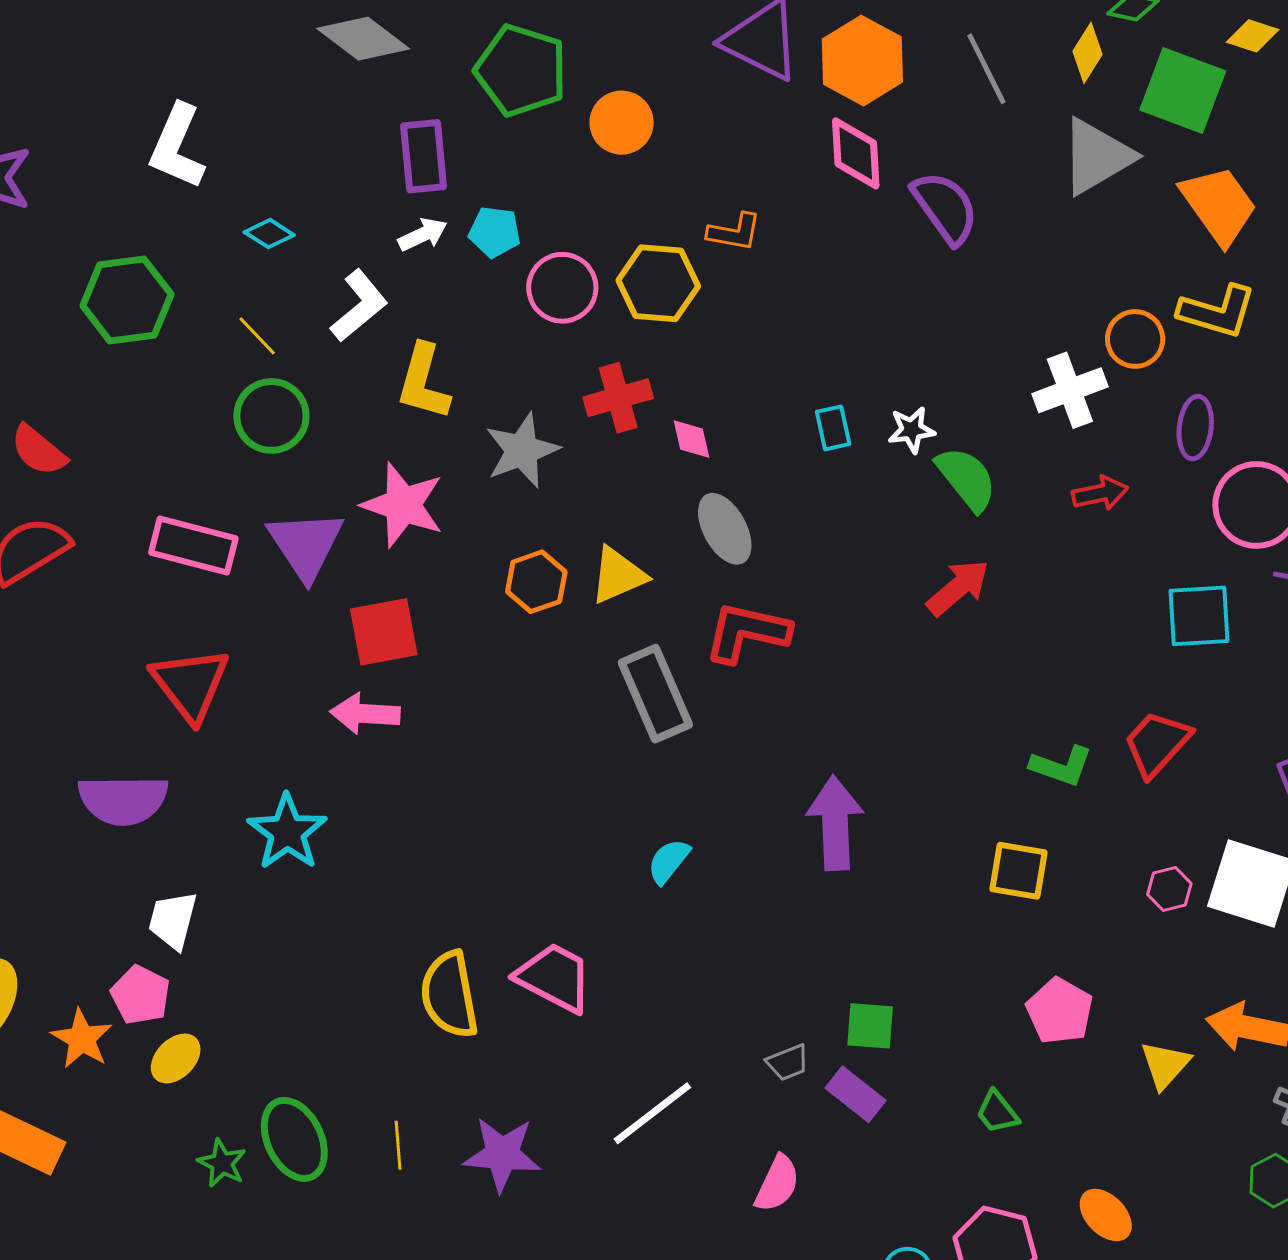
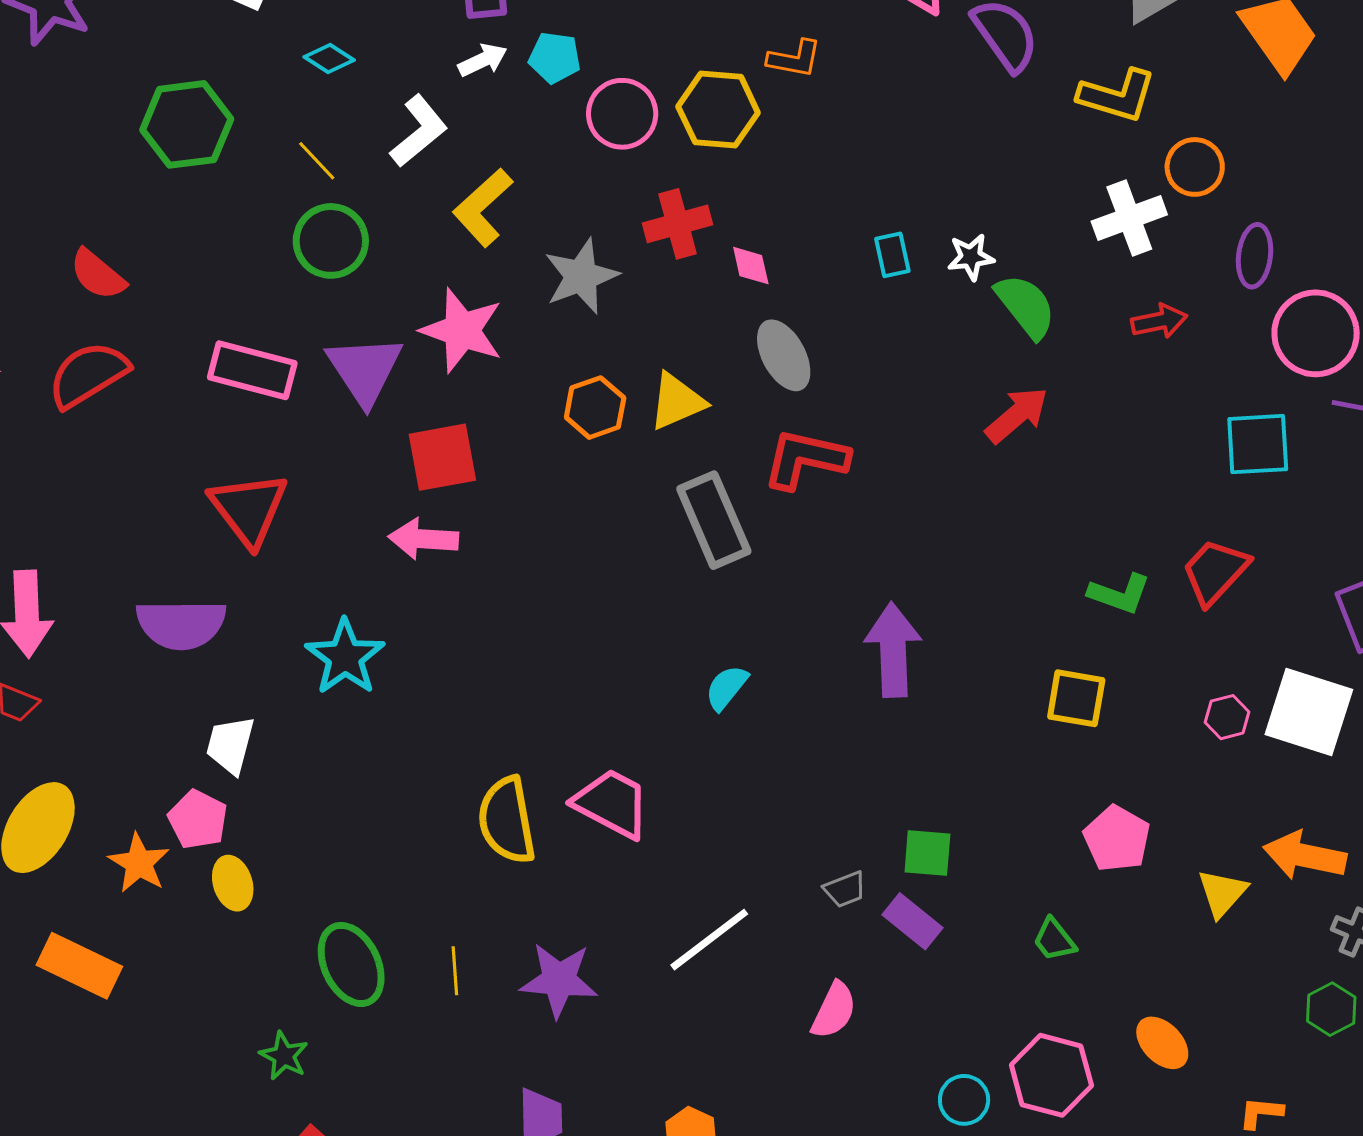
yellow L-shape: (1217, 311) -> (1117, 96), moved
yellow L-shape: (423, 382) -> (483, 207), turned 32
yellow ellipse: (176, 1058) -> (233, 883), turned -62
green star: (222, 1163) -> (284, 1056), moved

